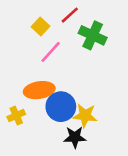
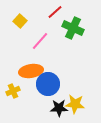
yellow square: (40, 26) -> (20, 21), moved
yellow star: (85, 116) -> (75, 104), moved

